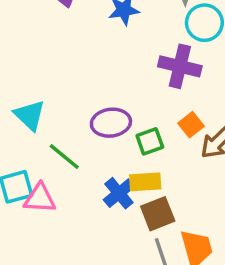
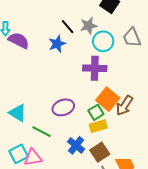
orange square: (191, 125) -> (108, 99), size x1.6
green square: (150, 141) -> (96, 112), moved
yellow rectangle: (145, 182) -> (98, 126), moved

